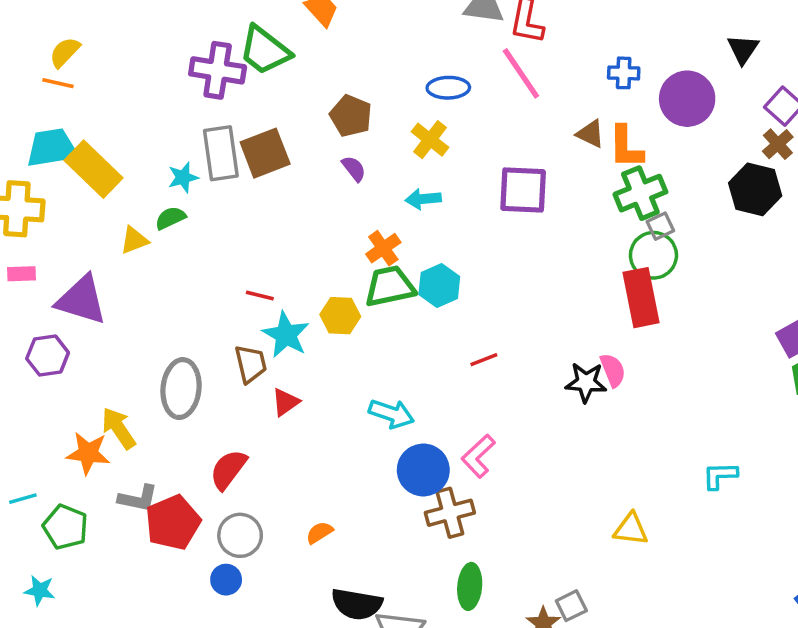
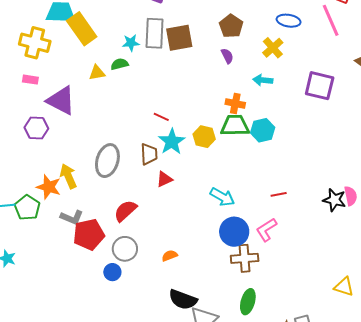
orange cross: (383, 248) -> (235, 103), turned 36
red line: (484, 360) -> (279, 194), moved
green pentagon: (65, 527) -> (27, 208), moved

